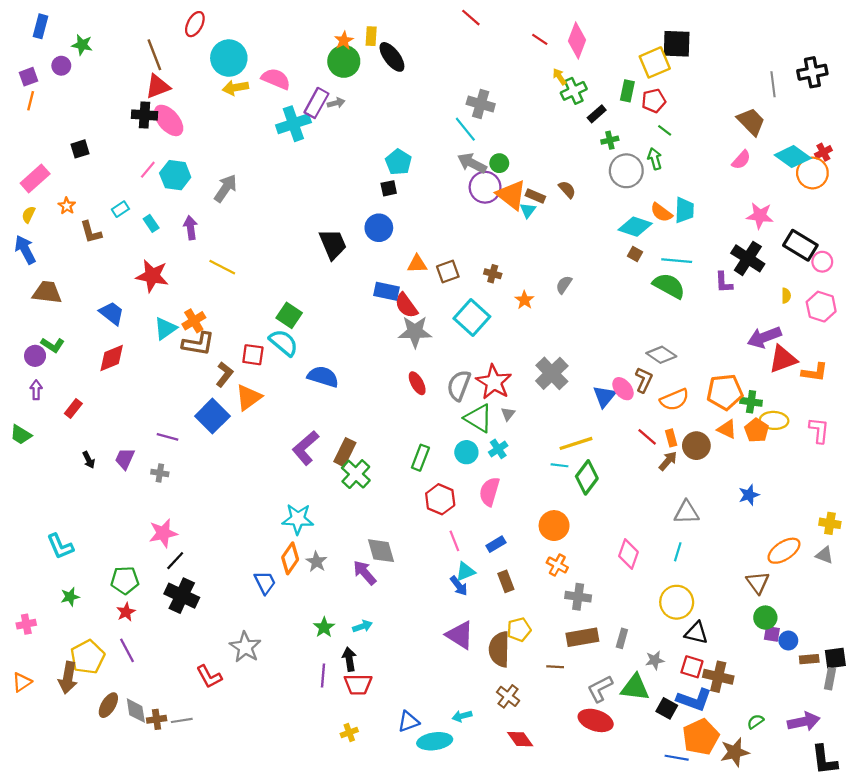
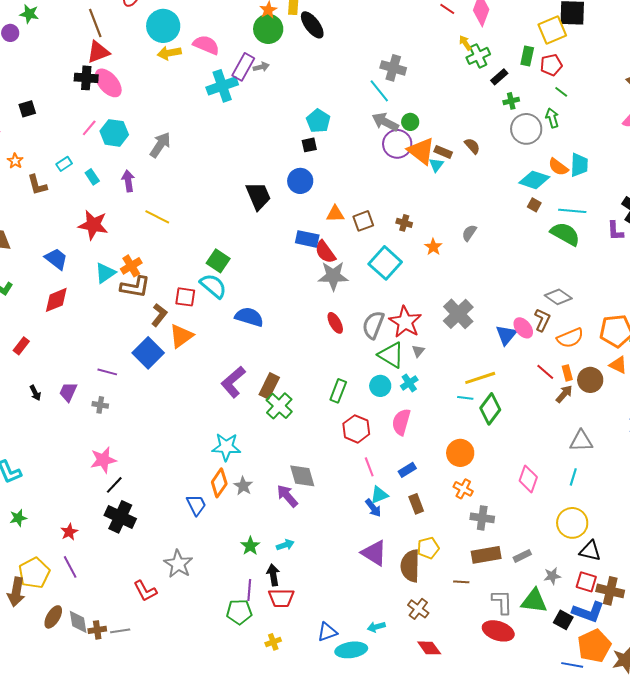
green pentagon: (125, 580) -> (239, 612), moved
gray rectangle: (622, 638) -> (522, 556), turned 48
gray L-shape: (600, 689) -> (502, 602), turned 116

